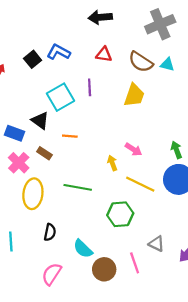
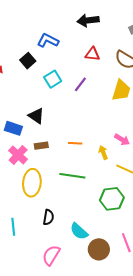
blue L-shape: (59, 52) -> (48, 40), moved
purple line: (90, 87) -> (80, 84), turned 42
cyan square: (60, 97) -> (53, 79), moved, size x0.7
orange line: (70, 136) -> (75, 143), moved
brown rectangle: (44, 153) -> (41, 146), turned -40

